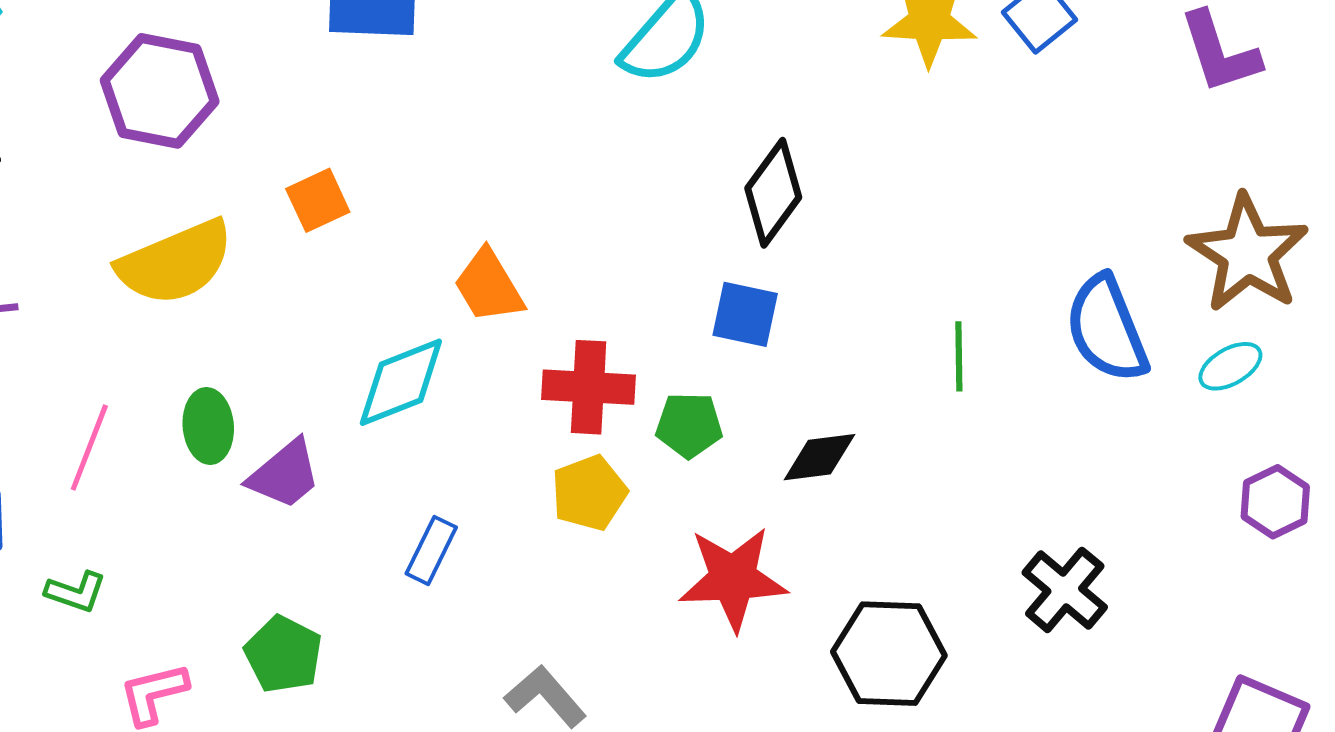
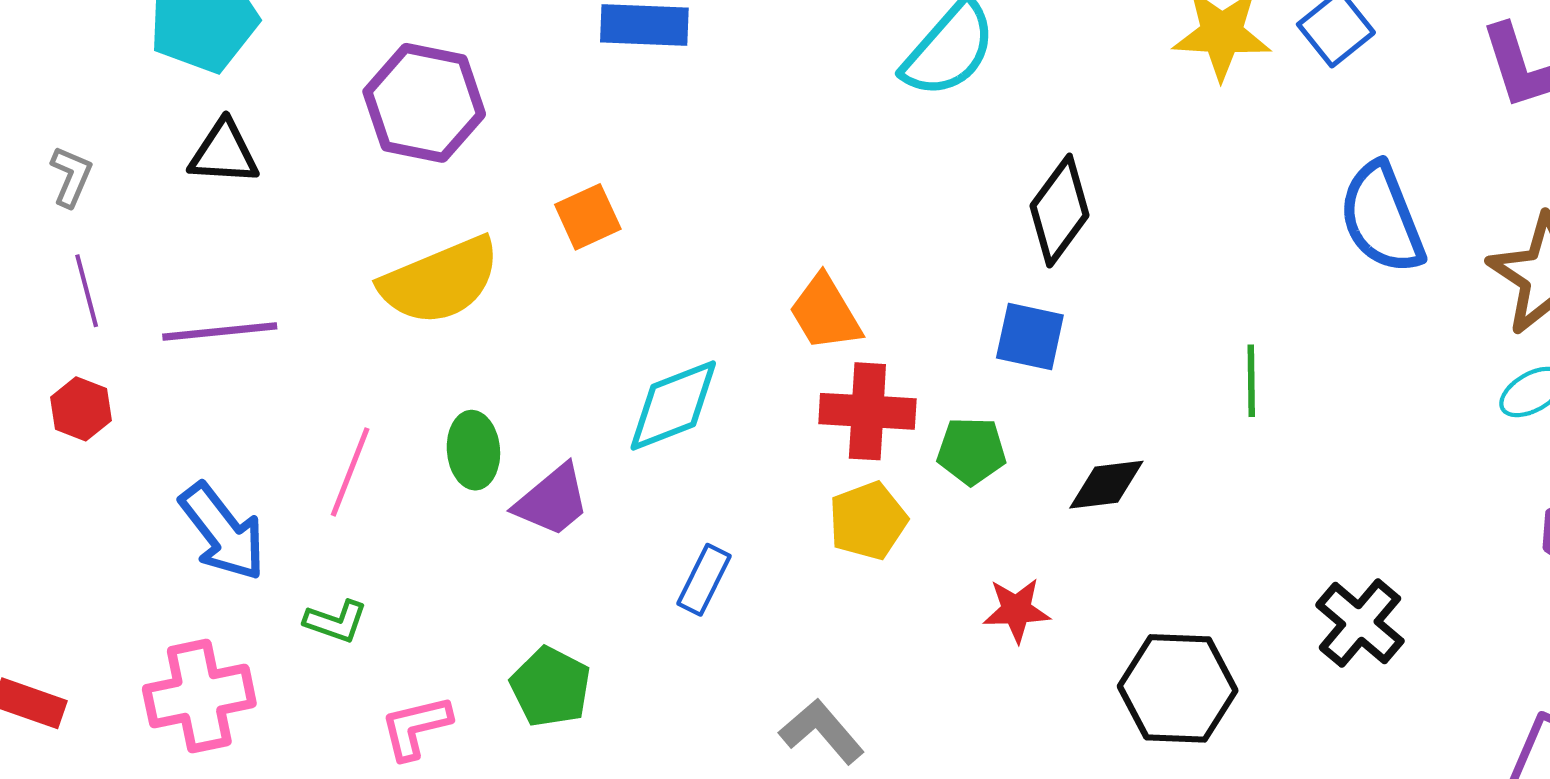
orange trapezoid: (489, 286) -> (825, 313), moved
blue semicircle: (1107, 329) -> (1382, 218), moved
red star: (733, 579) -> (1016, 610), size x0.6

